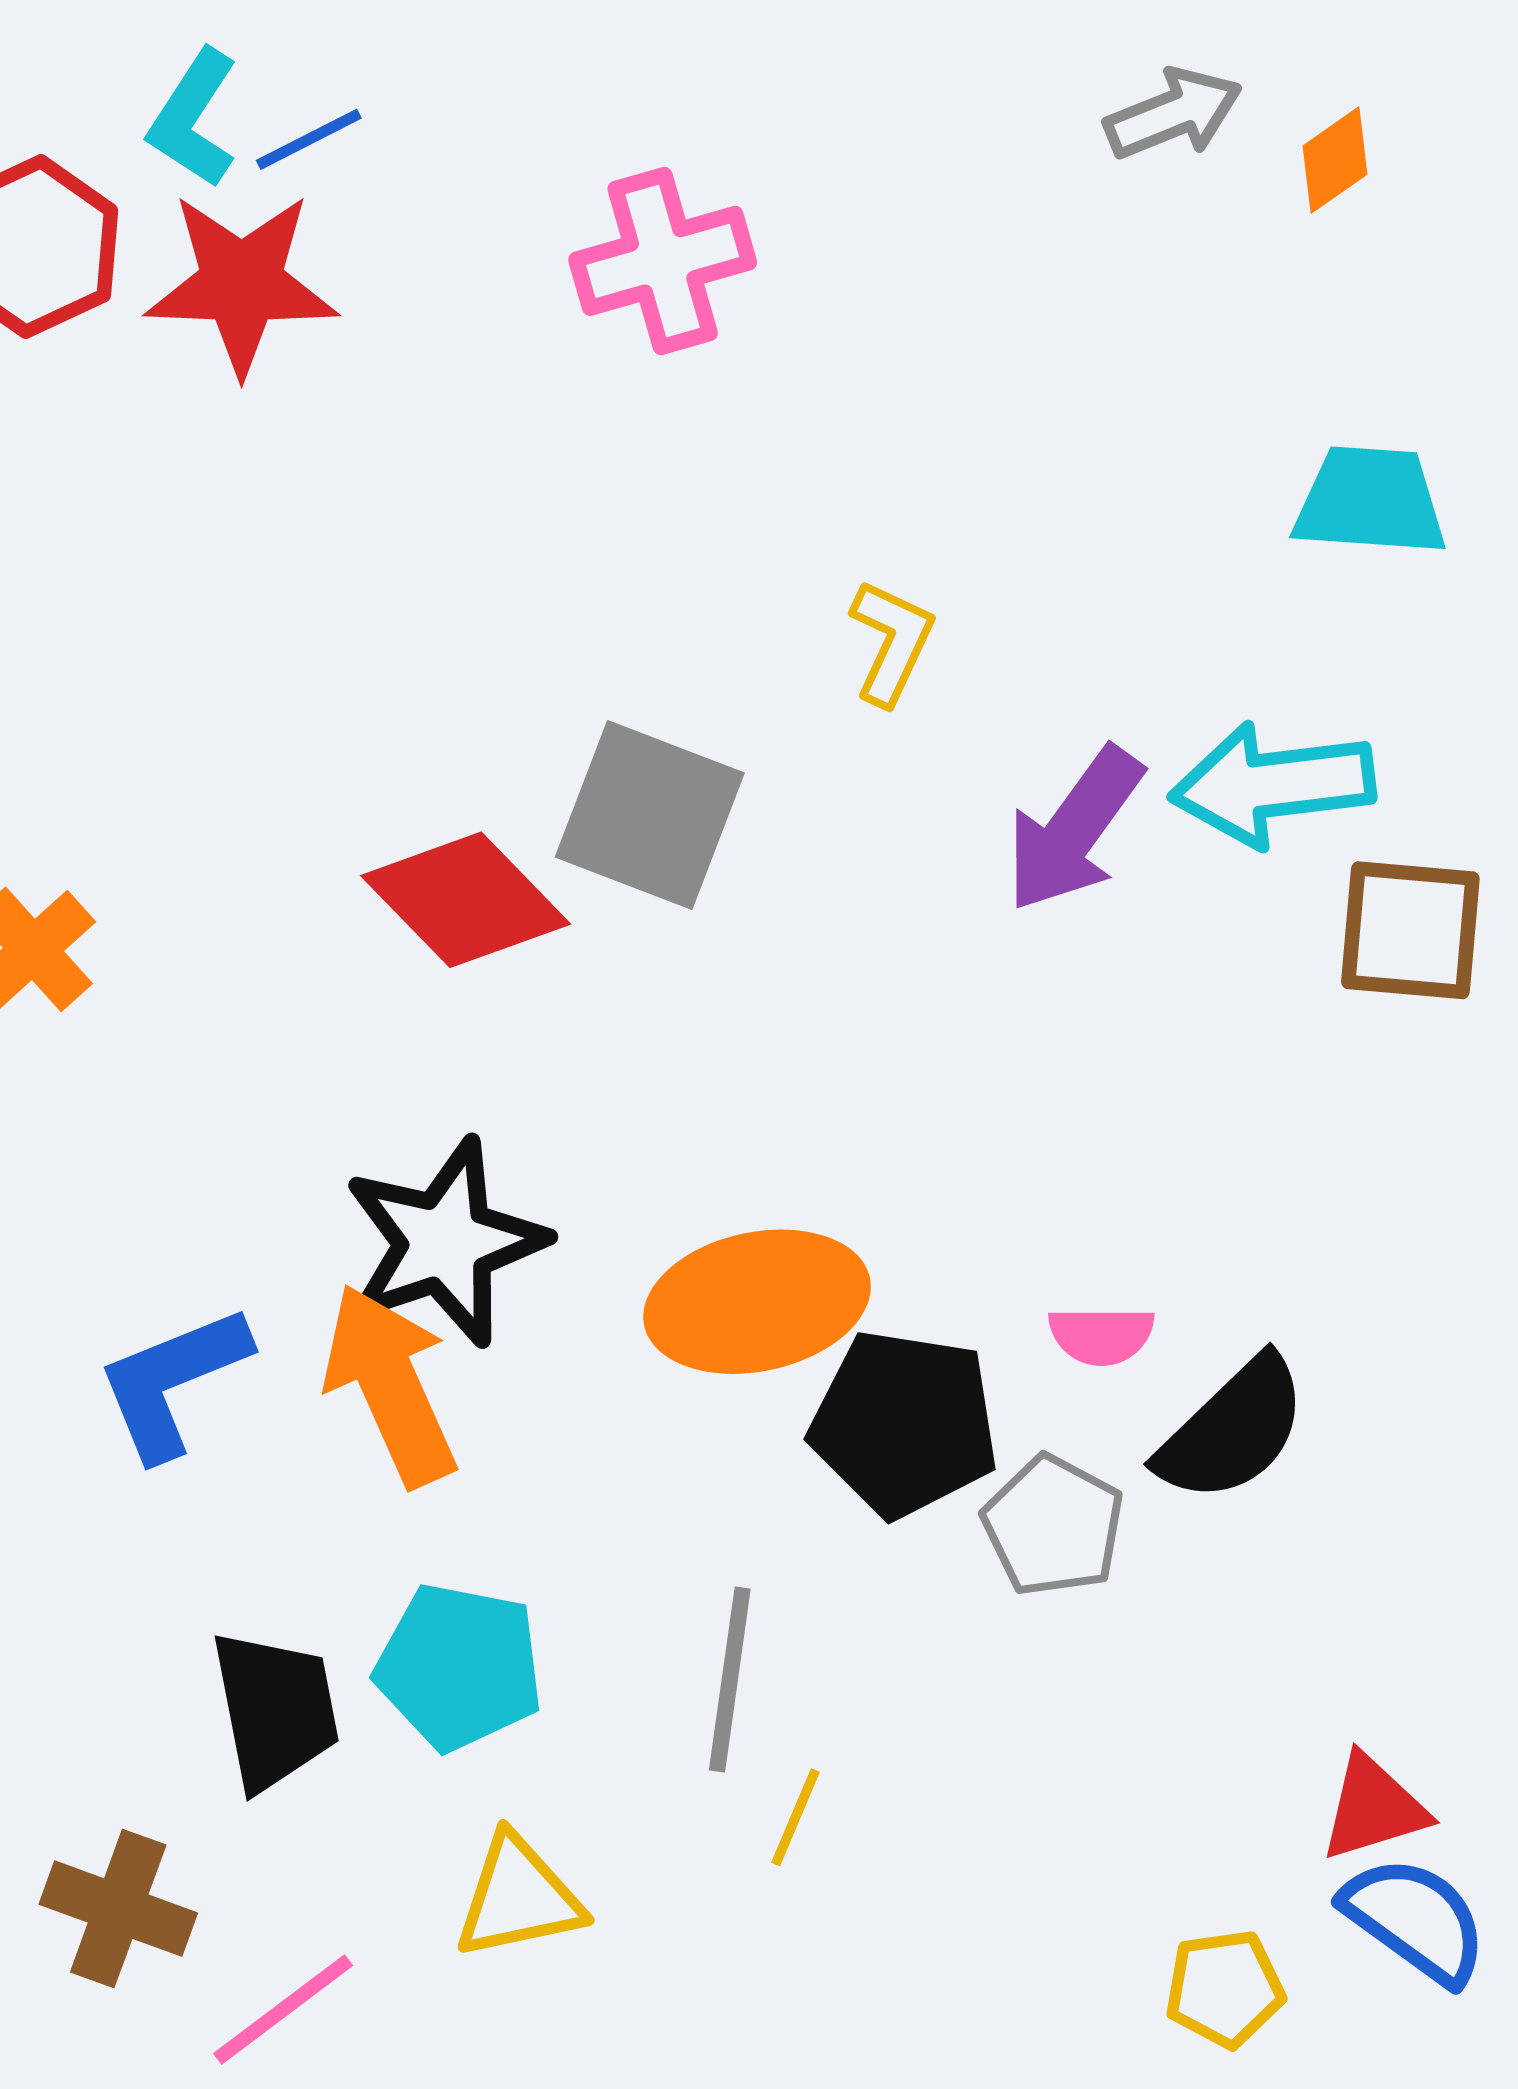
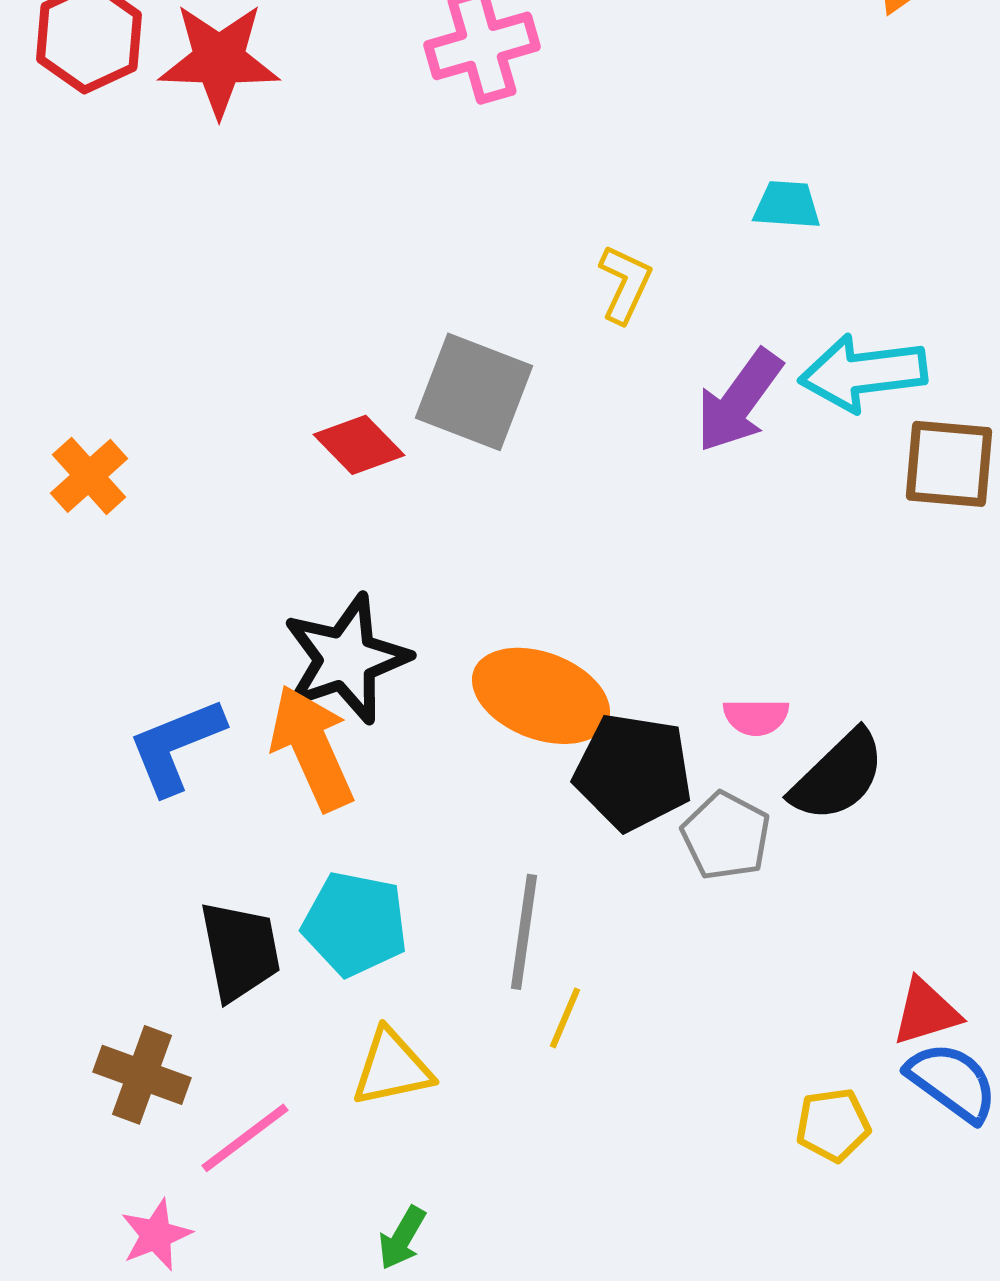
cyan trapezoid: (1370, 501) -> (787, 205), moved, size x0.7
red diamond: (466, 900) -> (359, 445), size x0.7
orange ellipse: (757, 1302) -> (541, 696), turned 33

